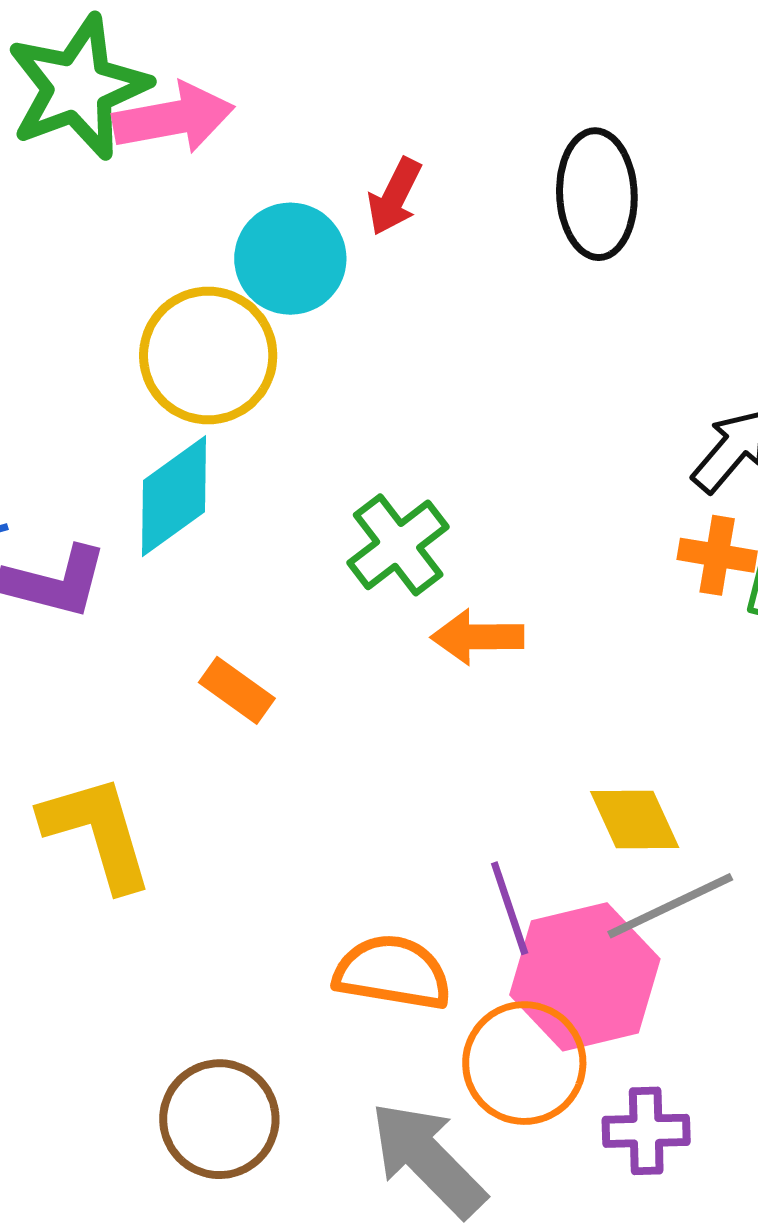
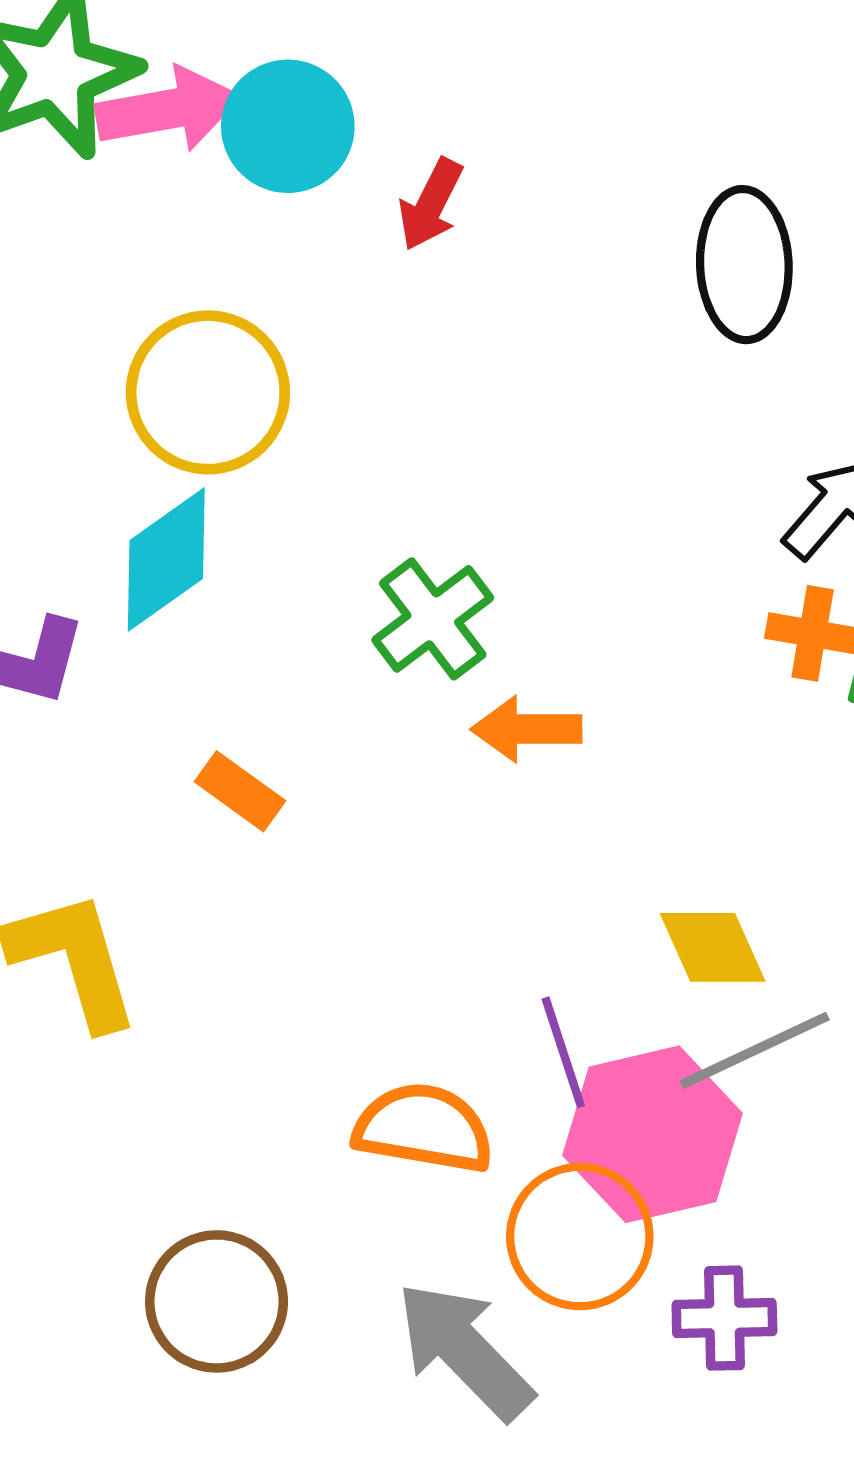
black ellipse: (597, 194) -> (744, 265), moved
cyan circle: (290, 259) -> (288, 126), moved

